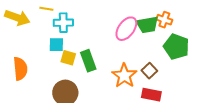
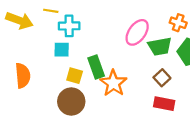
green trapezoid: (147, 25) -> (160, 46), moved
yellow square: (68, 58) -> (75, 76), moved
orange star: (124, 76) -> (113, 83), moved

